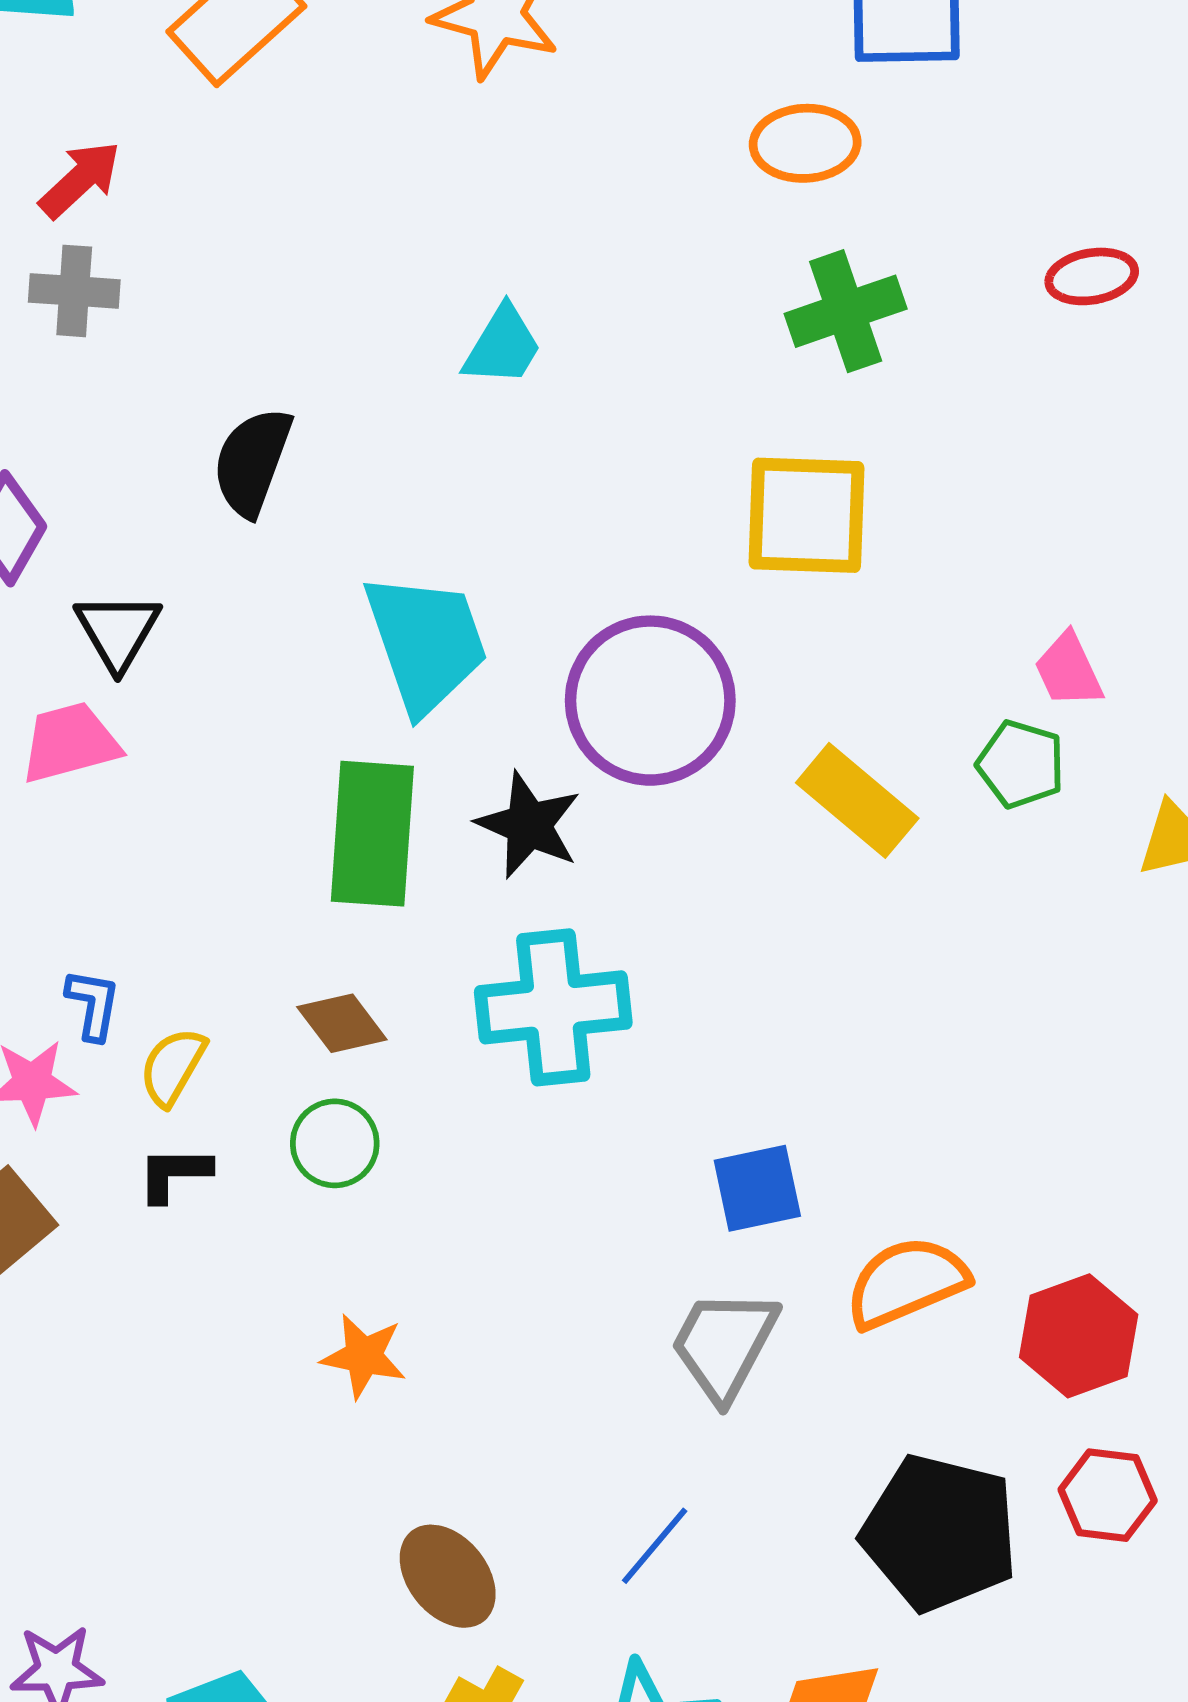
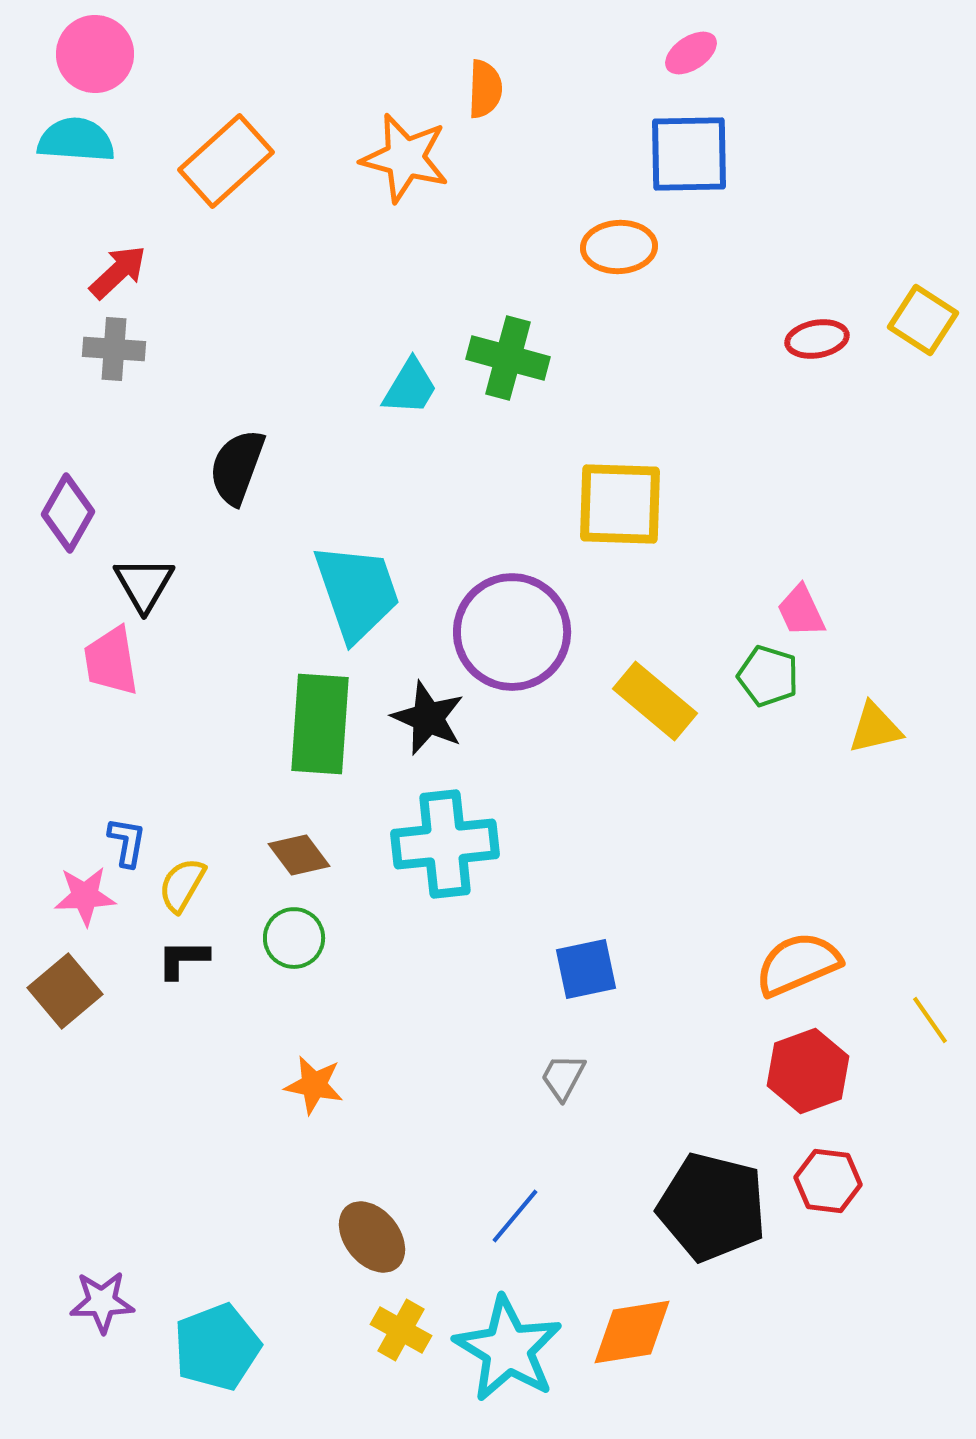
green cross: (846, 311) -> (508, 358), moved, turned 34
pink trapezoid: (70, 742) -> (111, 661), turned -84
orange semicircle: (906, 1282) -> (798, 964), moved
gray trapezoid: (724, 1345) -> (563, 1077), size x0.6

